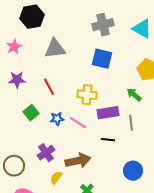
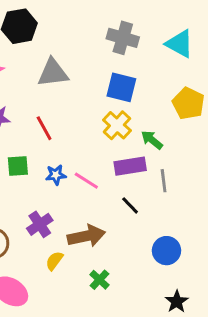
gray cross: (103, 25) -> (123, 38), turned 30
yellow cross: (87, 95) -> (117, 125), moved, turned 36
green arrow: (134, 95) -> (152, 140), moved
green square: (31, 113) -> (18, 166), turned 35
black line: (108, 140) -> (130, 205), turned 40

